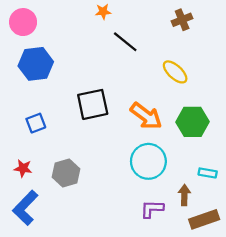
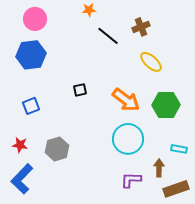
brown cross: (182, 20) -> (141, 27), moved
pink circle: (23, 22) -> (35, 19), moved
black square: (93, 104) -> (80, 90), size x0.5

